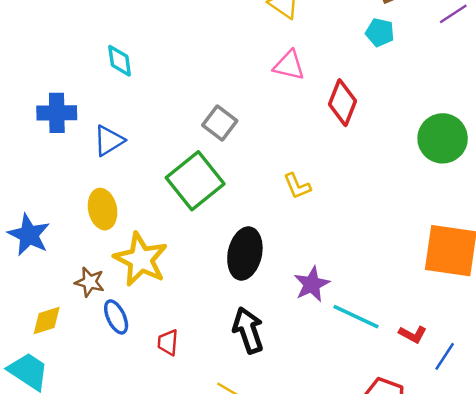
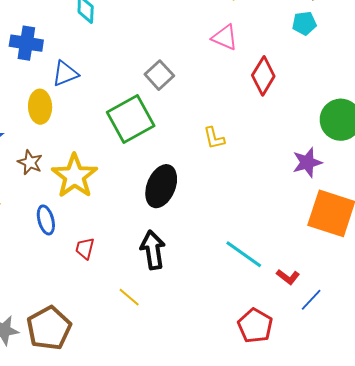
cyan pentagon: (380, 32) -> (304, 23), turned -30
yellow ellipse: (103, 209) -> (40, 107), moved
brown star: (90, 282) -> (30, 162), moved
purple star: (312, 284) -> (307, 162), moved

